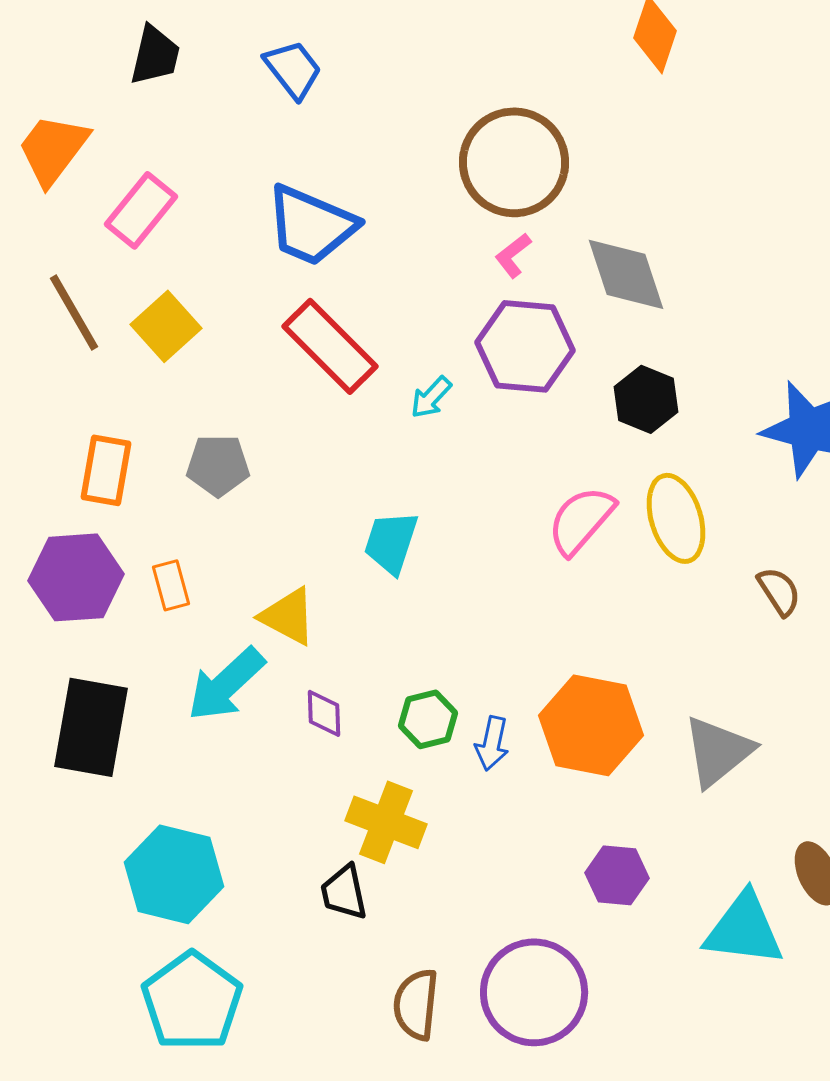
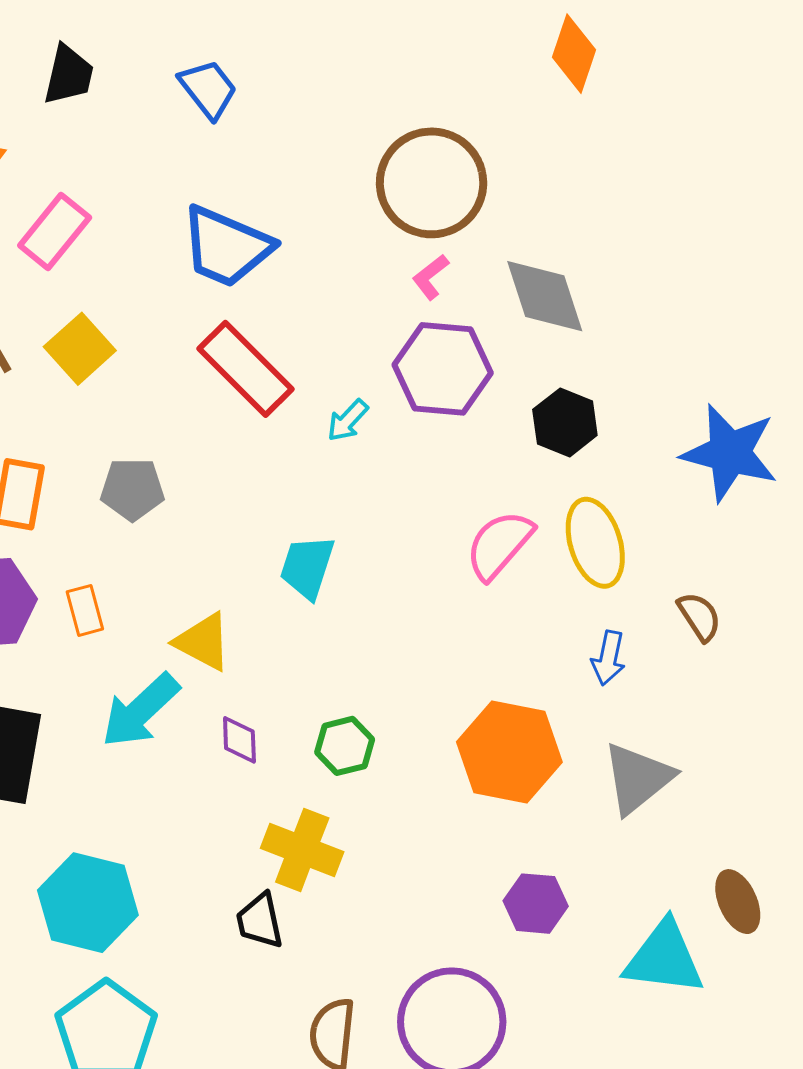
blue arrow: (492, 743) -> (608, 658), moved

